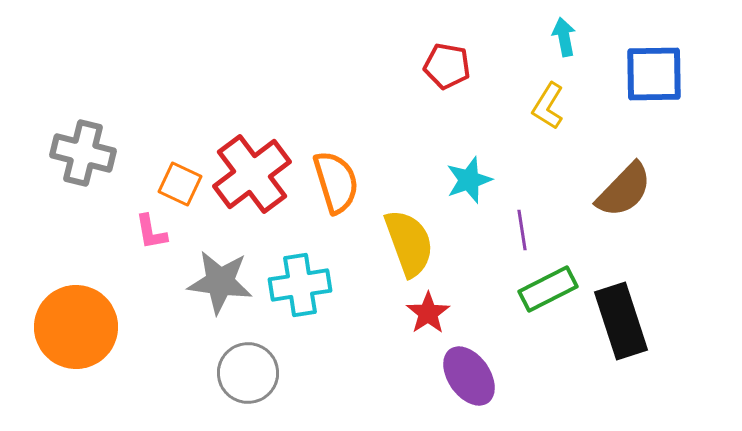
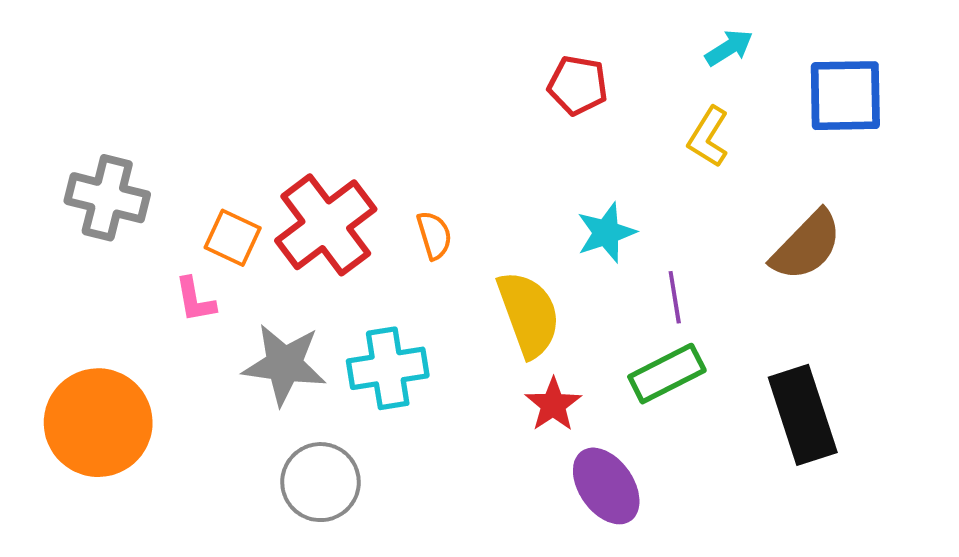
cyan arrow: (564, 37) -> (729, 48), turned 69
orange semicircle: (336, 182) -> (434, 235), size x0.6
green rectangle: (548, 289) -> (667, 374), moved

